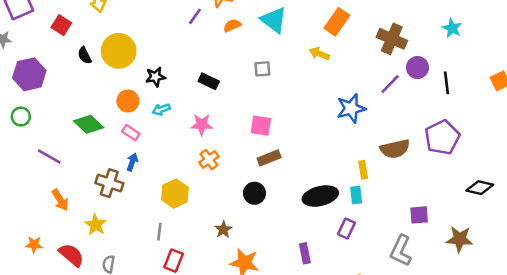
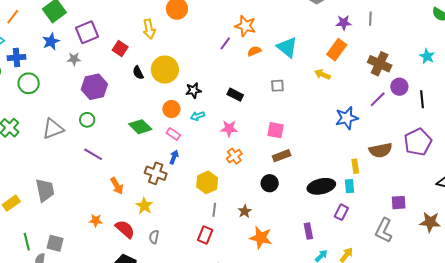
purple line: (49, 156) -> (93, 154), moved
gray line: (159, 232) -> (214, 210), moved

